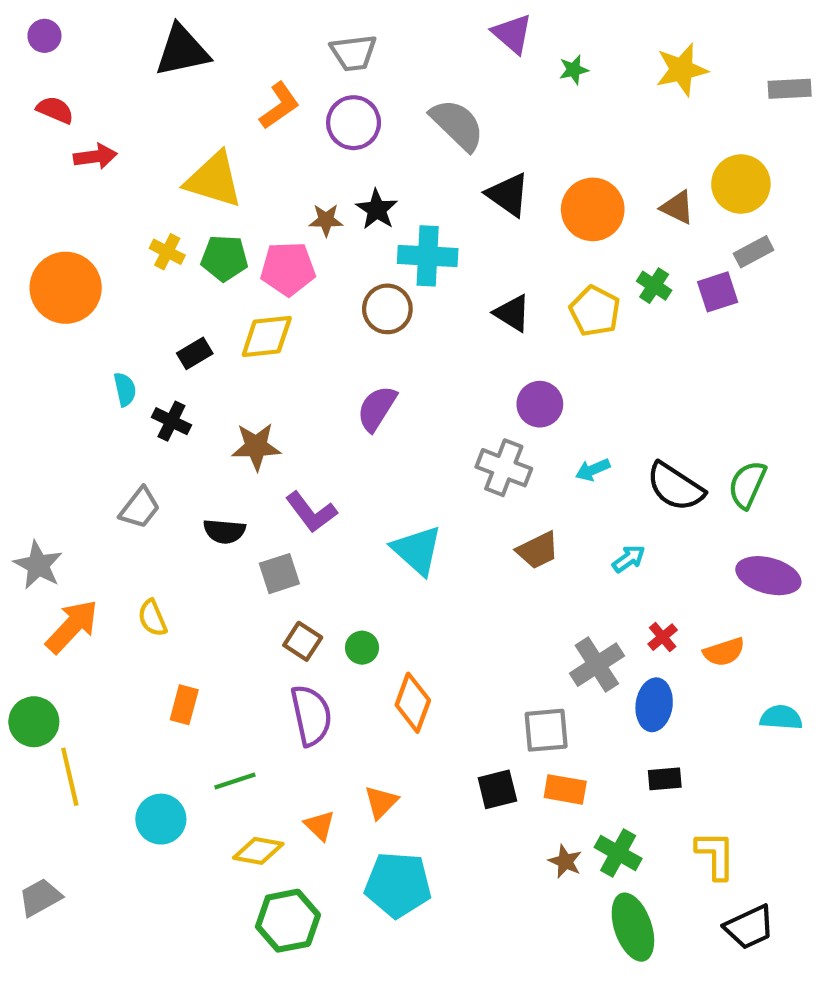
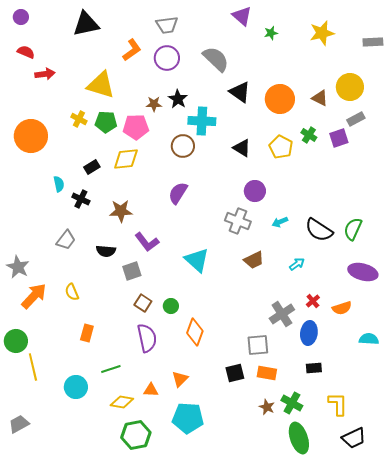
orange triangle: (320, 825) -> (151, 390), turned -42

